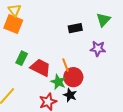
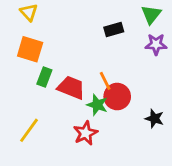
orange square: (13, 24) -> (30, 49), moved
purple star: (98, 49) -> (156, 44), moved
black star: (70, 95) -> (154, 119), moved

